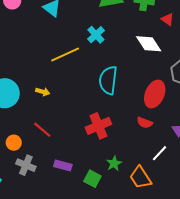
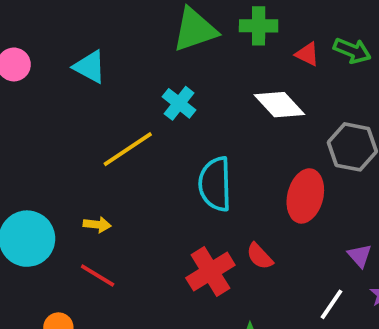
red semicircle: (145, 123) -> (260, 256), moved, turned 35
red line: (42, 130) -> (98, 276), moved

